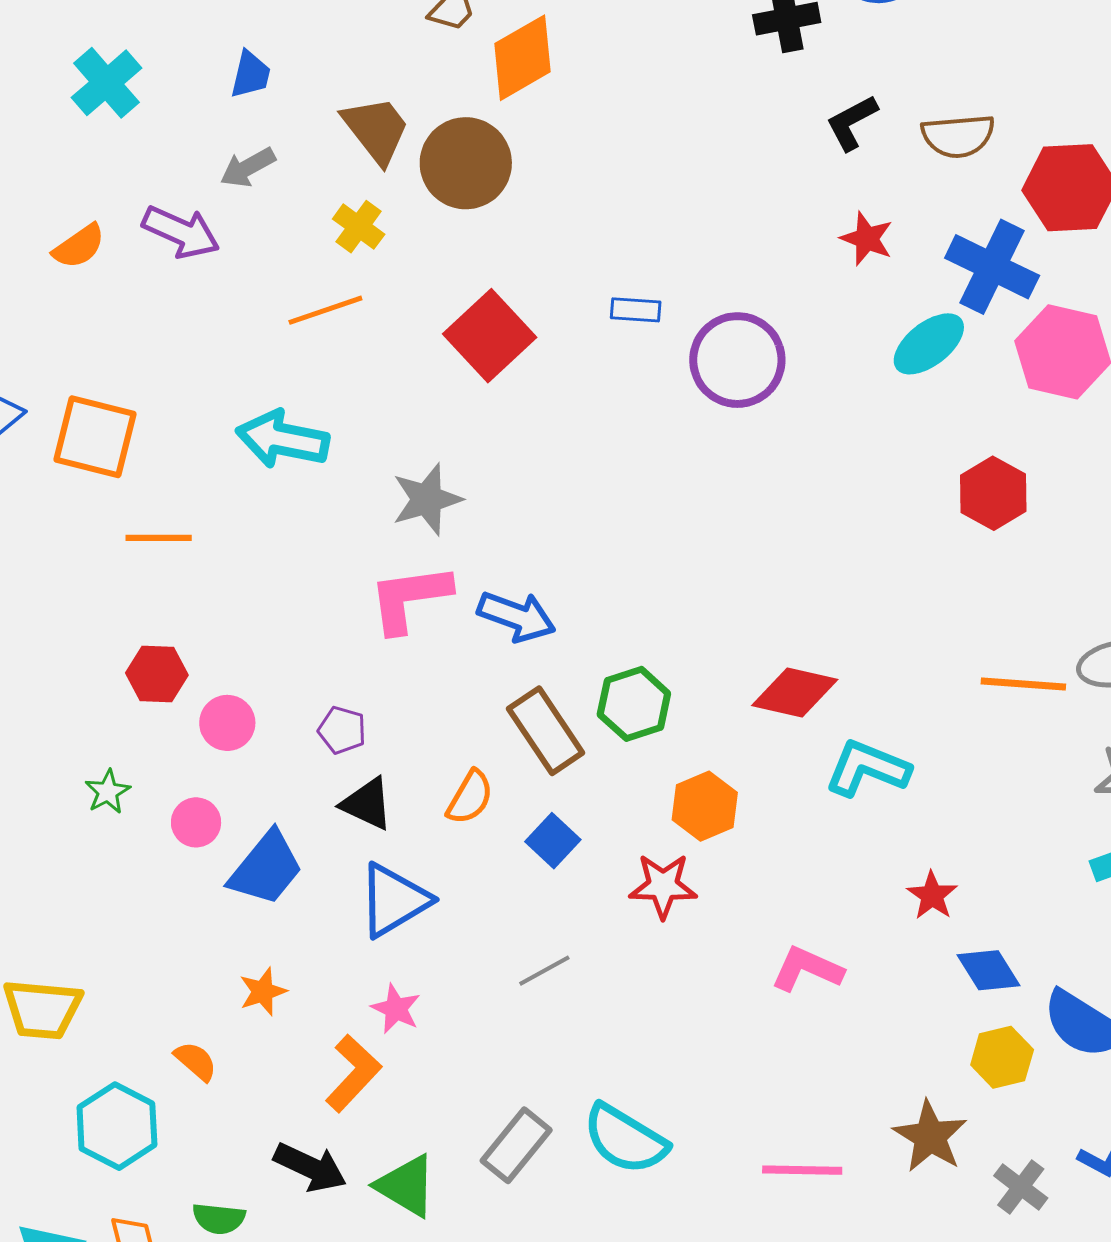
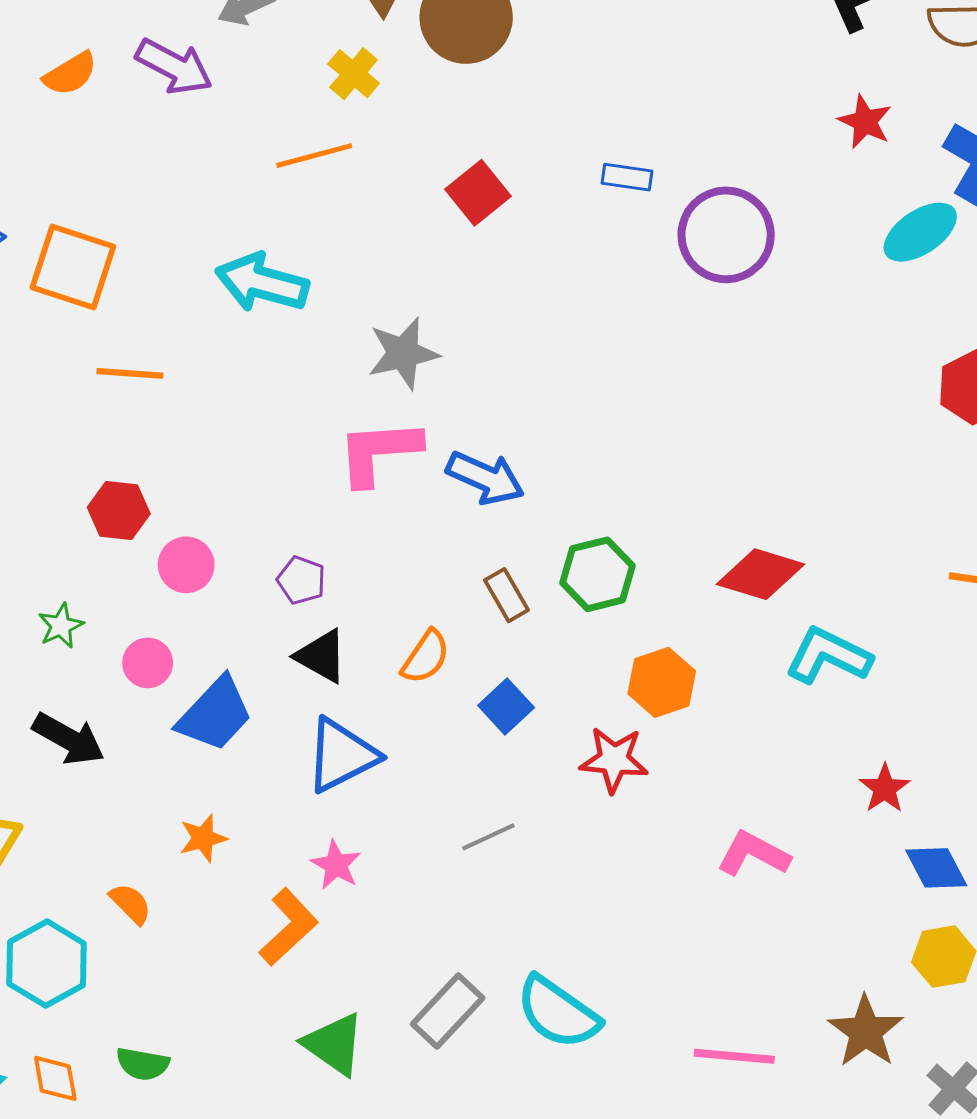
red square: (490, 336) -> (478, 193), size x0.7
brown rectangle: (546, 731) -> (506, 595), size x0.6
black arrow: (310, 1167) -> (68, 739), moved

